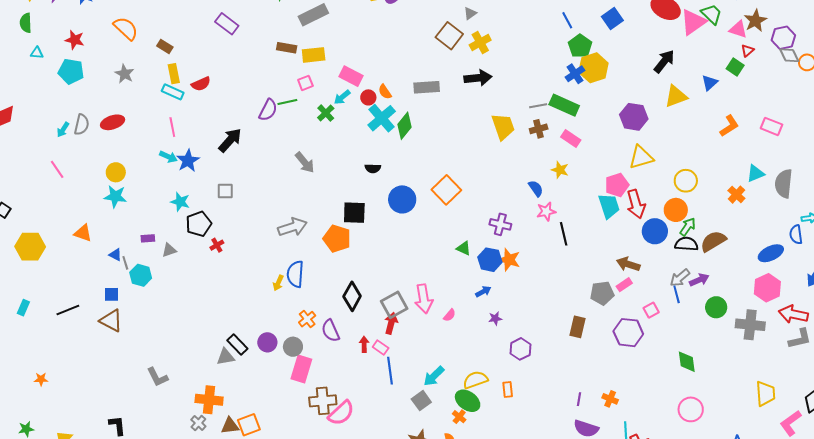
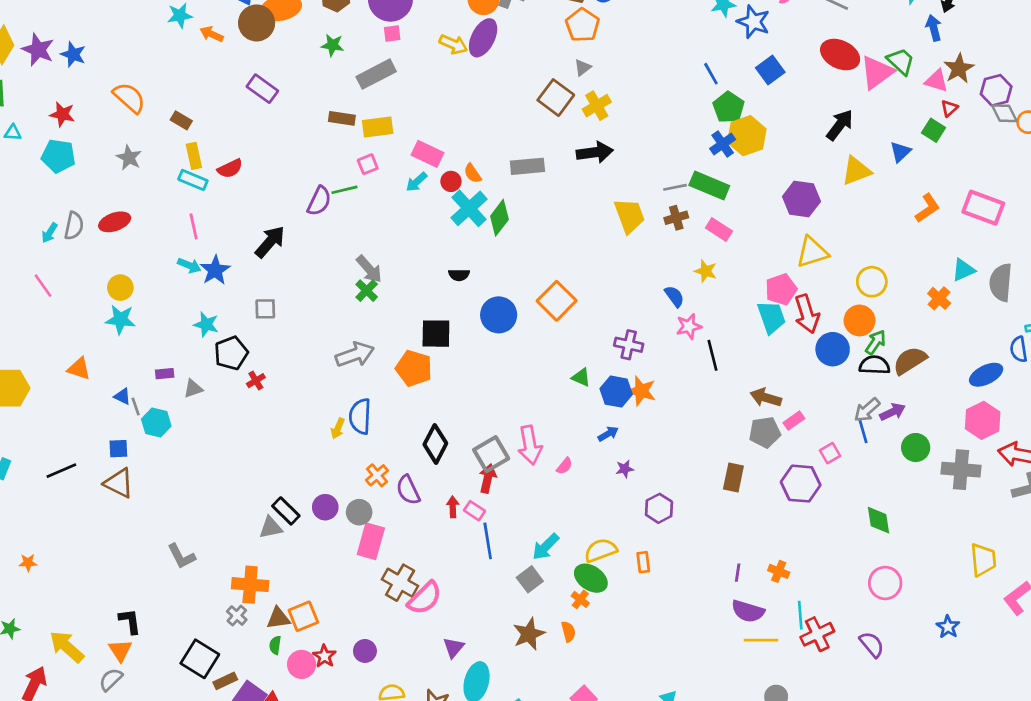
green cross: (326, 113) -> (367, 291), moved
pink rectangle: (772, 126) -> (983, 208), size x1.4
brown arrow: (628, 264) -> (766, 398), moved
brown cross: (323, 401) -> (400, 583), turned 36

